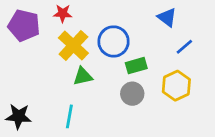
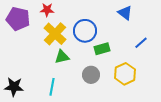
blue line: (184, 47) -> (141, 43), moved
yellow hexagon: (176, 86) -> (125, 74), moved
gray circle: (132, 94) -> (91, 75), moved

